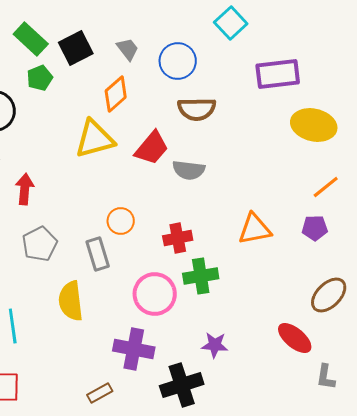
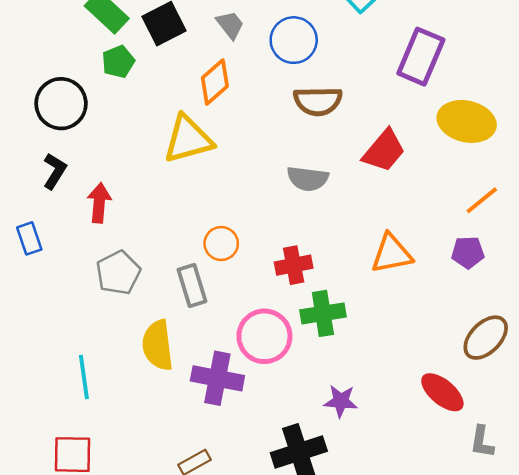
purple rectangle: (278, 74) -> (421, 57), turned -60
red trapezoid: (152, 148) -> (384, 151), moved
purple cross: (134, 349) -> (217, 378), moved

